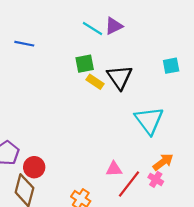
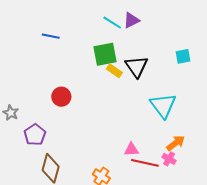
green square: (85, 64) -> (105, 54), size x1.4
red circle: (34, 167) -> (61, 97), moved
red line: (129, 184) -> (145, 163), turned 64

